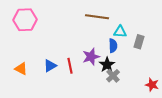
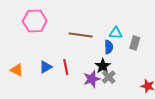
brown line: (97, 17) -> (81, 35), moved
pink hexagon: (25, 20) -> (35, 21), moved
purple star: (91, 57) -> (92, 79), moved

